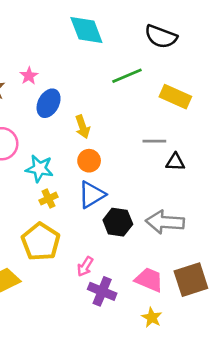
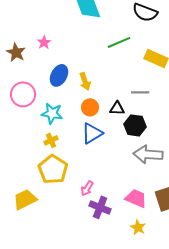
blue ellipse: (49, 103) -> (59, 75), moved
black triangle: (175, 162) -> (117, 108), moved
yellow cross: (49, 199) -> (51, 140), moved
black hexagon: (118, 222) -> (135, 125), moved

